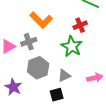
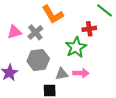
gray cross: (29, 42) -> (35, 32), turned -35
pink arrow: (95, 78) -> (81, 73), moved

